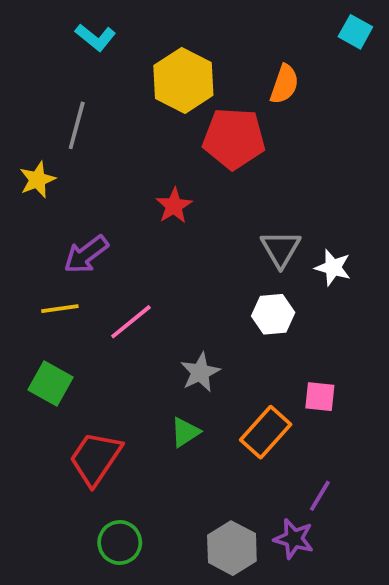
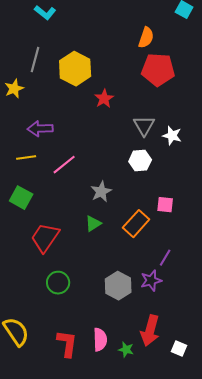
yellow hexagon: (183, 80) -> (75, 69), moved
red pentagon: (234, 138) -> (158, 70), moved
red star: (174, 206) -> (104, 99), moved
purple arrow: (86, 254) -> (40, 129), turned 35
purple star: (294, 539) -> (151, 281), turned -30

